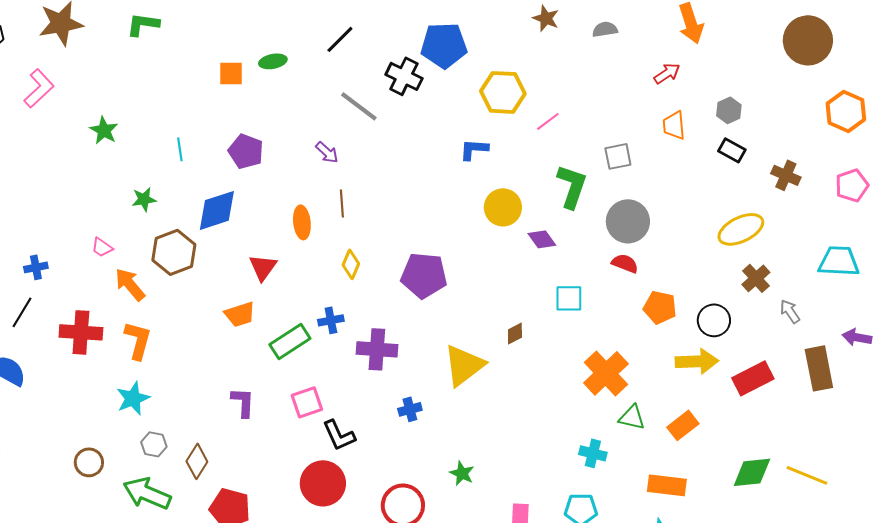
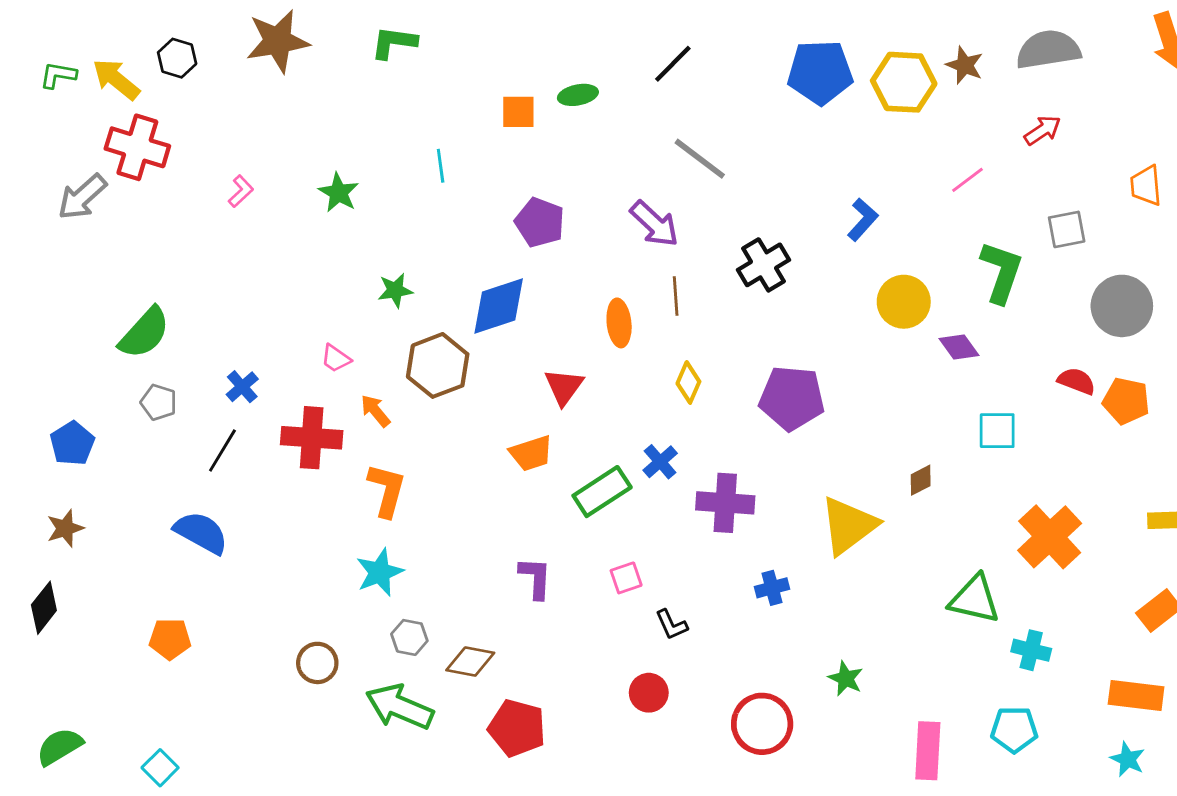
brown star: (546, 18) -> (965, 65), moved
gray semicircle: (605, 29) -> (1048, 50), size x1.8
red arrow: (667, 73) -> (1043, 130), moved
black cross: (404, 76) -> (763, 265), moved, turned 33
pink L-shape: (39, 88) -> (241, 191), moved, size x0.6
yellow hexagon: (503, 92) -> (904, 82), moved
cyan line: (180, 149) -> (441, 166), moved
blue L-shape: (474, 149) -> (863, 220), turned 128
purple arrow: (327, 152) -> (654, 224), size x1.5
gray circle: (628, 221) -> (1122, 306), moved
blue cross: (36, 267) -> (242, 387), turned -30
orange arrow: (130, 284) -> (375, 411), size x0.7
orange pentagon: (660, 307) -> (1126, 401), moved
blue cross: (331, 320) -> (660, 462), turned -30
red cross: (81, 332) -> (312, 438), moved
pink square: (307, 402) -> (626, 578), size x0.7
green triangle: (632, 417) -> (975, 599), moved, size x1.4
black L-shape: (339, 435) -> (671, 625), size x0.7
brown diamond: (197, 461) -> (470, 662), turned 68
red circle: (323, 483) -> (649, 693), size x0.6

